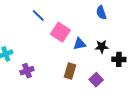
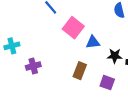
black star: (102, 47) -> (115, 56), moved
purple square: (96, 80) -> (107, 83), turned -32

